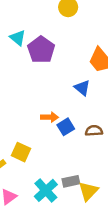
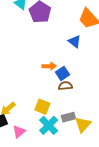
brown semicircle: (94, 131) -> (65, 86), moved
yellow square: (21, 152) -> (42, 107), moved

